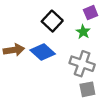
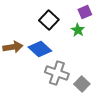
gray cross: (82, 64) -> (57, 73), moved
gray square: (87, 89) -> (82, 84), turned -35

